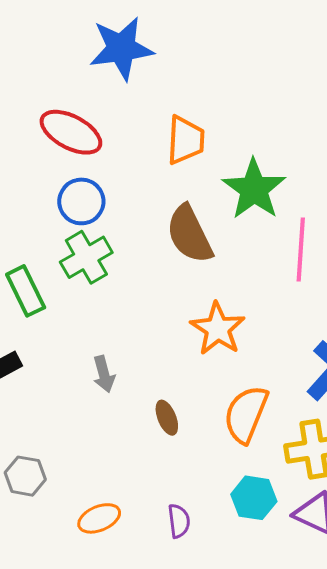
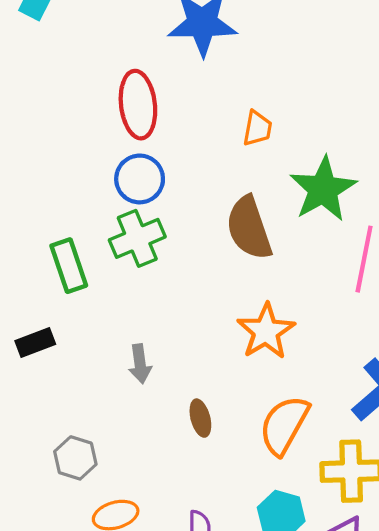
red ellipse: (71, 132) -> (138, 105), turned 48
orange trapezoid: (185, 140) -> (257, 128), size x0.7
gray hexagon: (25, 476) -> (75, 458), moved

